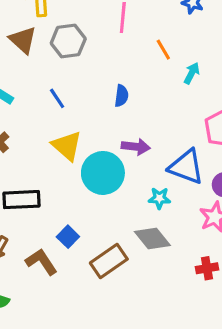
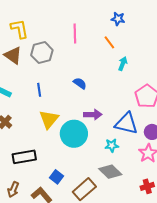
orange line: (163, 50) -> (109, 42), moved
blue semicircle: (121, 96) -> (80, 83), turned -56
blue line: (57, 98) -> (39, 90), turned 32
yellow triangle: (67, 146) -> (49, 119), turned 35

